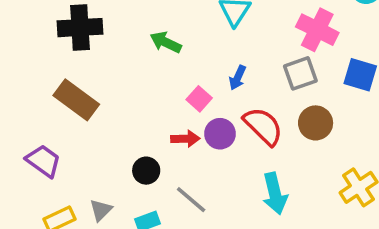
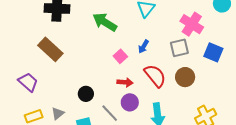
green arrow: (166, 42) -> (105, 22), size x1.4
purple circle: (220, 134) -> (130, 102), moved
red arrow: (185, 139) -> (125, 82), moved

